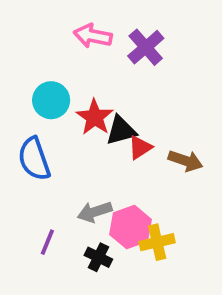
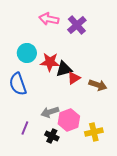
red star: (95, 117) -> (50, 62), turned -30
yellow cross: (157, 242) -> (94, 132), moved

